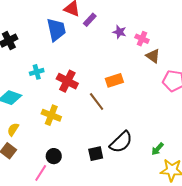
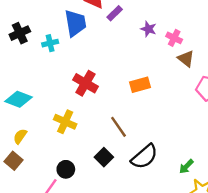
cyan cross: (37, 72) -> (50, 43), moved
brown line: (97, 101) -> (119, 127), moved
black square: (96, 154) -> (104, 157), moved, turned -35

